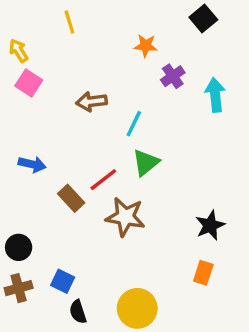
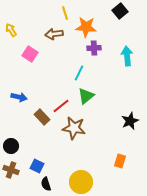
yellow line: (69, 22) -> (65, 13), moved
orange star: (146, 46) -> (86, 27), size x1.5
purple cross: (173, 76) -> (94, 48), moved, turned 32
pink square: (29, 83) -> (30, 54), moved
brown arrow: (91, 102) -> (54, 34), moved
black star: (210, 225) -> (130, 121), moved
brown cross: (19, 288) -> (11, 170), turned 35

